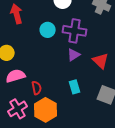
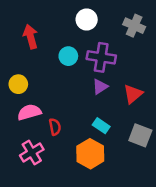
red triangle: (101, 61) -> (133, 94), turned 36
cyan rectangle: (75, 87) -> (101, 126), turned -40
orange hexagon: (46, 110) -> (90, 154), moved

